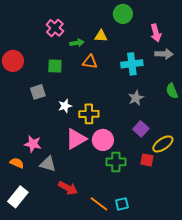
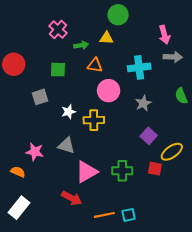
green circle: (123, 14) -> (118, 15), moved
pink triangle: (76, 139) -> (86, 172), moved
pink circle: (103, 140) -> (109, 91), moved
gray triangle: (48, 164) -> (66, 145), moved
orange line: (99, 204) -> (104, 215), turned -48

